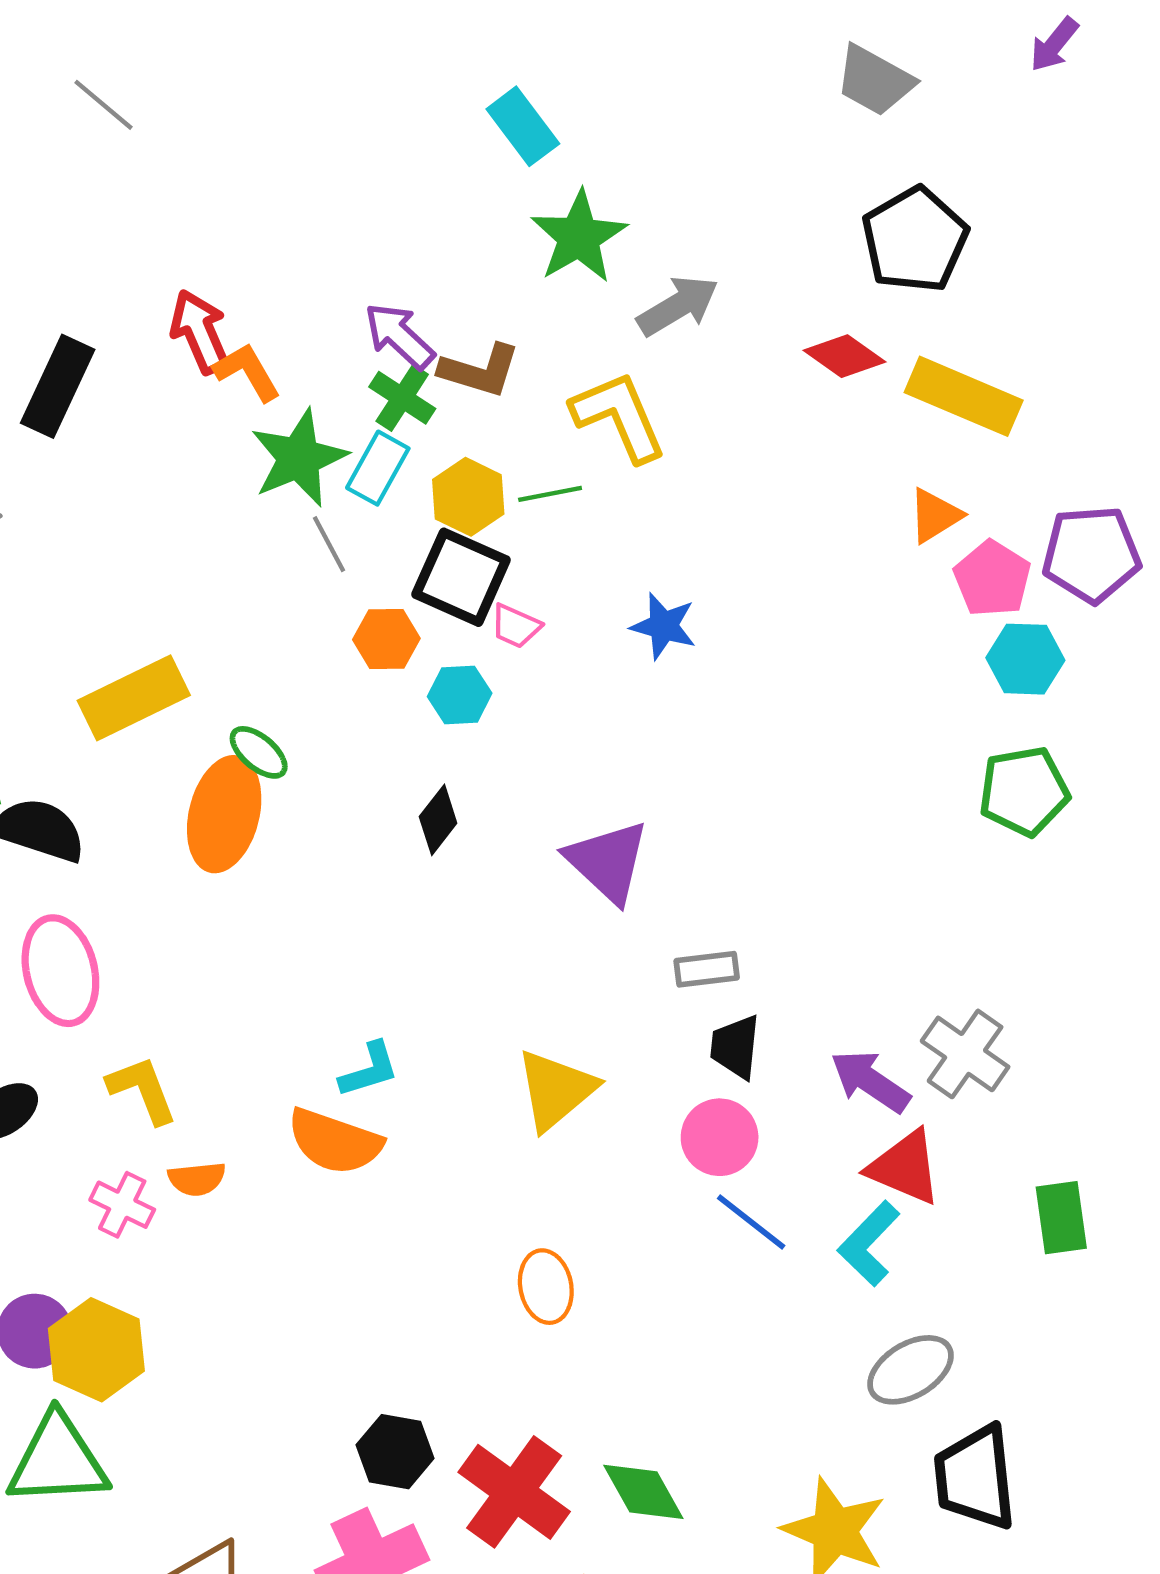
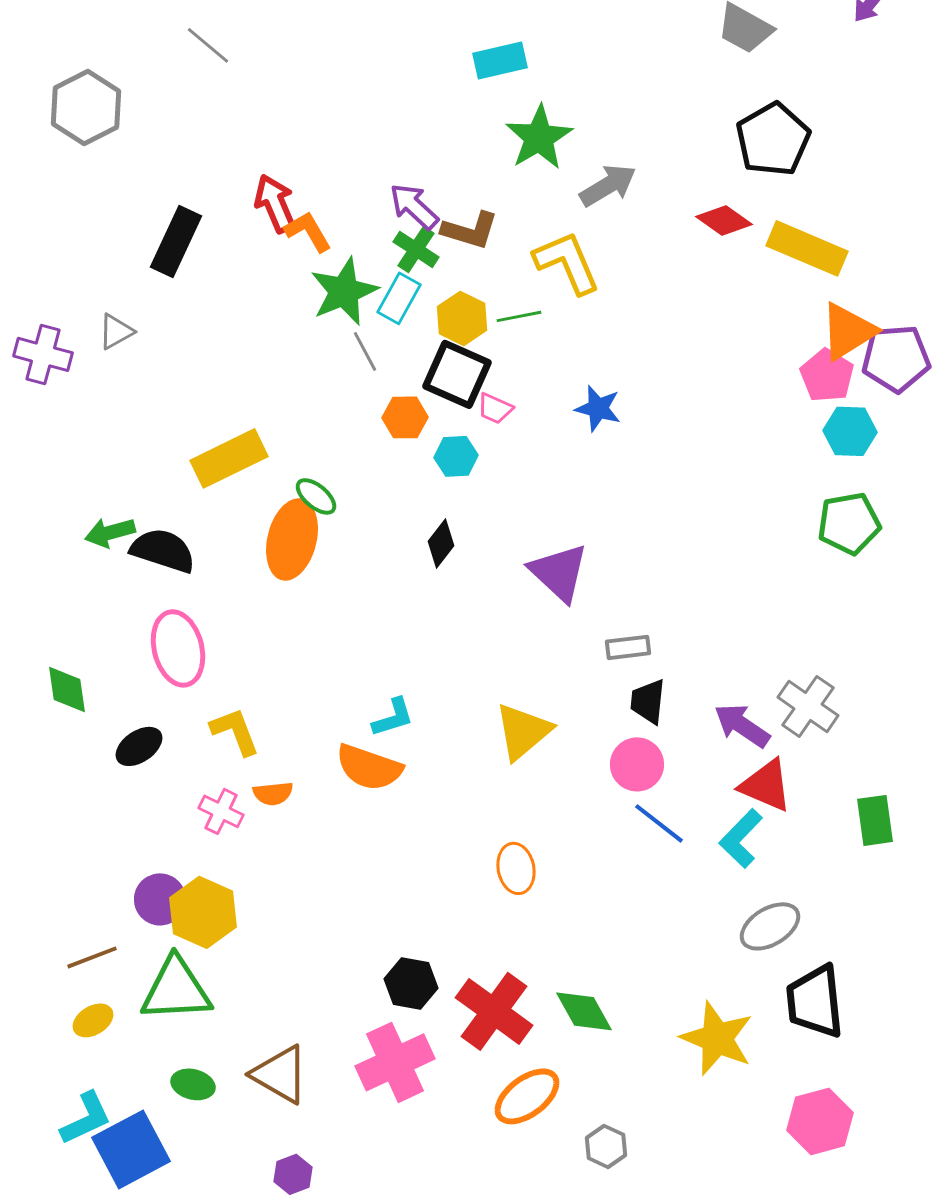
cyan rectangle: (523, 126) -> (500, 60), turned -66
orange triangle: (935, 515) -> (848, 331), moved, size x1.5

